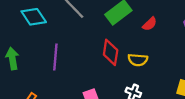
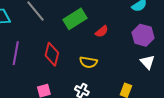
red diamond: (111, 52) -> (52, 54), moved

